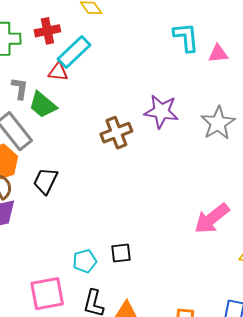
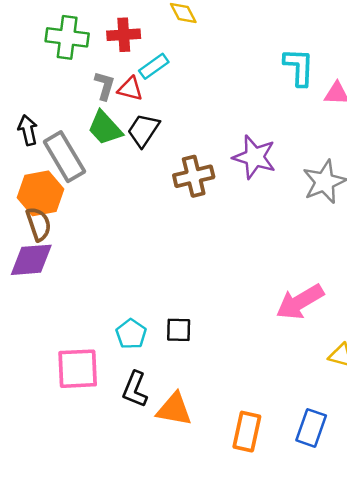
cyan rectangle: (74, 52) -> (154, 66), size x0.7
gray L-shape: (20, 88) -> (105, 86), moved
black trapezoid: (45, 181) -> (143, 130), moved
cyan pentagon: (85, 261) -> (131, 334), turned -30

